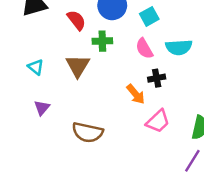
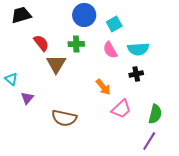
red semicircle: (76, 20) -> (41, 43), moved
cyan triangle: (36, 67) -> (11, 79), moved
black cross: (157, 78) -> (136, 74), moved

